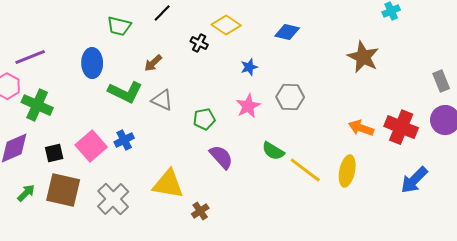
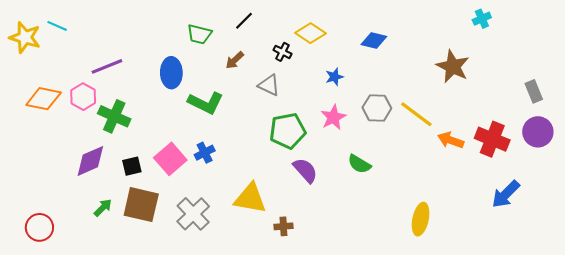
brown arrow: (153, 63) -> (235, 60), moved
gray triangle: (162, 100) -> (269, 85), moved
green pentagon: (204, 119) -> (288, 131), size x1.6
yellow line: (305, 170) -> (416, 114), moved
yellow ellipse: (347, 171) -> (421, 219), moved
brown cross: (200, 211) -> (283, 226), turned 30

